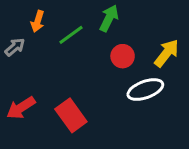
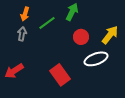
gray arrow: (15, 47) -> (22, 34), moved, turned -40
red rectangle: (71, 115) -> (60, 75), moved

